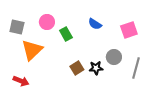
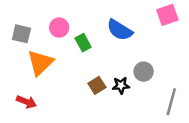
blue semicircle: (95, 24) -> (120, 30), size x1.5
pink square: (129, 30) -> (167, 15), moved
gray line: (136, 68) -> (171, 102), moved

